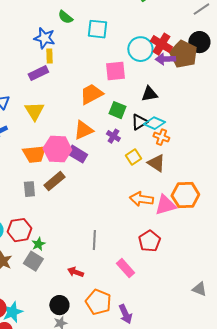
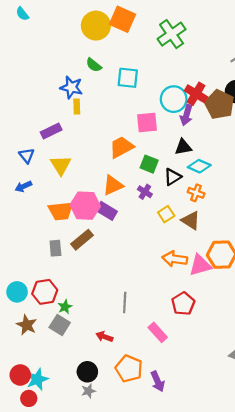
purple arrow: (165, 59) -> (186, 115), moved, turned -72
purple rectangle: (38, 73) -> (51, 131), moved
cyan diamond: (154, 123) -> (199, 166), moved

